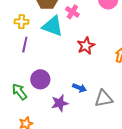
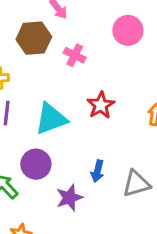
cyan triangle: (53, 26) -> (51, 119), moved, turned -35
blue arrow: (79, 88) -> (97, 171), turned 88

